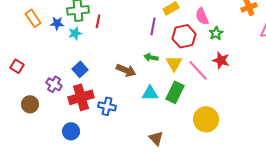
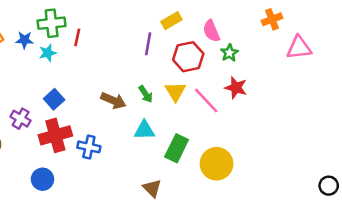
green arrow: (151, 57) -> (146, 94), moved, turned -136
green rectangle: (175, 92) -> (177, 148), moved

